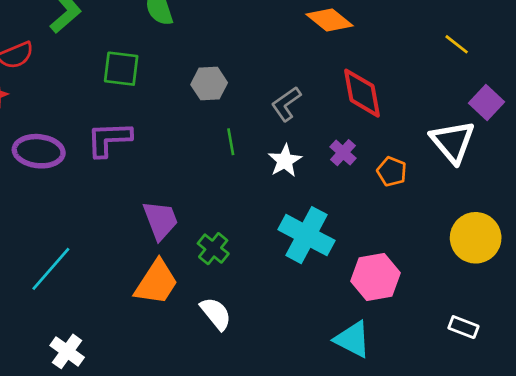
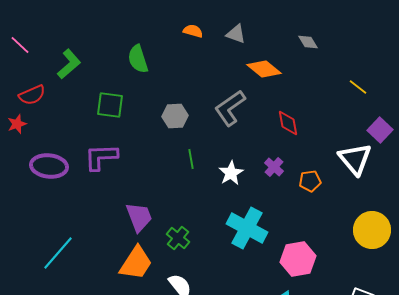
red diamond: (362, 93) -> (288, 123), size x0.7
gray L-shape: (286, 104) -> (230, 108), moved, size x1.4
orange pentagon: (392, 171) -> (310, 181), turned -30

